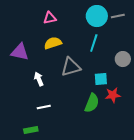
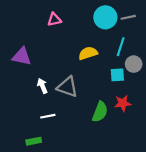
yellow semicircle: (53, 43) -> (88, 53), moved
cyan line: (94, 43) -> (121, 47), moved
gray triangle: (71, 67) -> (67, 87), moved, turned 35
cyan square: (101, 79) -> (117, 75), moved

